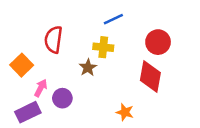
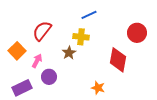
red semicircle: (53, 40) -> (42, 31), turned 30
red circle: (158, 42) -> (137, 33), moved
pink arrow: (41, 88) -> (37, 61), moved

